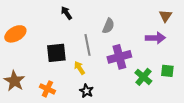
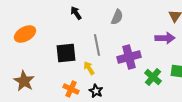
gray semicircle: (108, 26) -> (117, 17), moved
orange cross: (47, 89) -> (71, 89), moved

